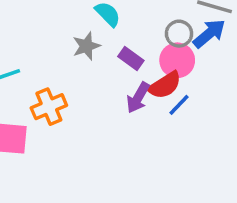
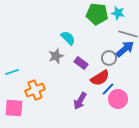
gray circle: (179, 34) -> (109, 58), moved
pink circle: (177, 60) -> (118, 99), moved
purple arrow: (138, 98) -> (80, 101), moved

